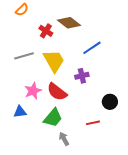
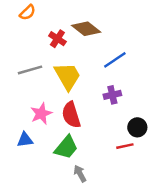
purple cross: (82, 76) -> (112, 95), moved
red semicircle: (57, 92) -> (71, 115), turned 35
red line: (93, 123) -> (125, 146), moved

